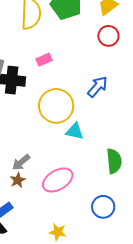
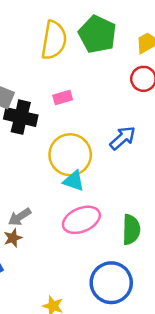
cyan triangle: (75, 131) -> (74, 181), moved
pink ellipse: (58, 180) -> (81, 220), moved
blue circle: (103, 207) -> (111, 283), size x1.5

